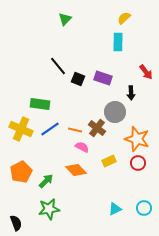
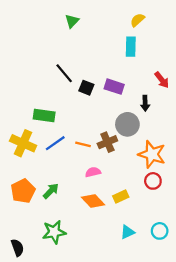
brown cross: (97, 128) -> (107, 142), turned 30
pink semicircle: (82, 147) -> (93, 172), moved, turned -40
yellow rectangle: (109, 161) -> (121, 197), moved
orange diamond: (76, 170) -> (93, 201), moved
green arrow: (46, 181) -> (51, 191), moved

